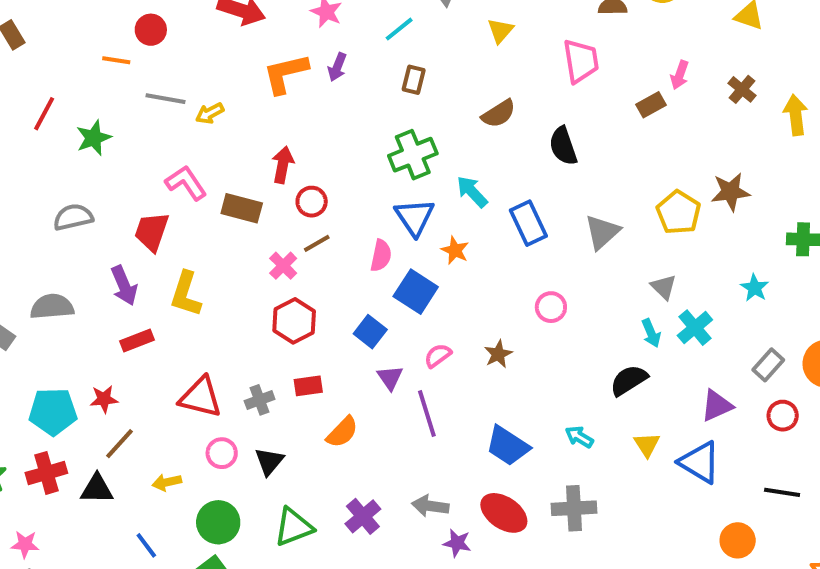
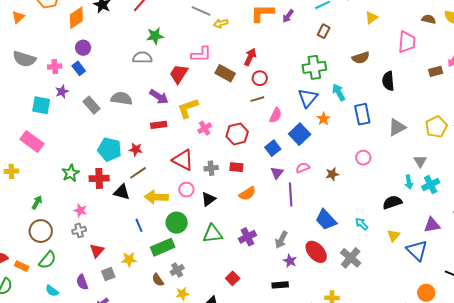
green star: (94, 138) -> (155, 36), moved
pink L-shape: (186, 183) -> (201, 54), turned 110
pink semicircle: (381, 256) -> (276, 115), moved
pink cross: (283, 266) -> (205, 128), moved
purple arrow: (124, 286) -> (159, 97), turned -48
yellow L-shape: (186, 294) -> (188, 108), turned 40
yellow arrow: (167, 482) -> (156, 197), size x1.6
gray arrow: (430, 506) -> (281, 240), turned -84
gray cross: (574, 508) -> (351, 258), turned 30

